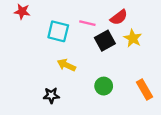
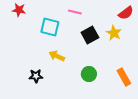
red semicircle: (119, 17) -> (126, 13), moved
pink line: (87, 23) -> (75, 12), moved
black star: (51, 95) -> (36, 76), moved

